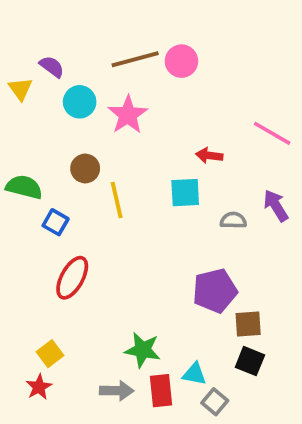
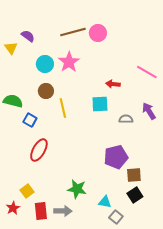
cyan circle: (80, 102) -> (45, 64), moved
black square: (250, 361) -> (135, 195), turned 35
red star: (39, 387) -> (13, 208), moved
red rectangle: (161, 391) -> (41, 211), moved

